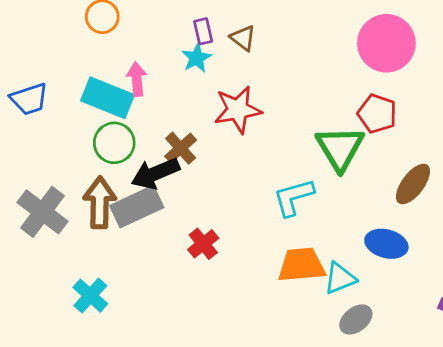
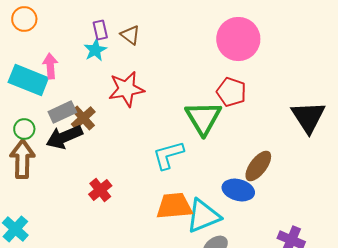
green circle: (114, 143) -> (24, 129), moved, size x0.7
brown ellipse: (413, 184) -> (258, 166), moved
gray rectangle: (137, 207) -> (62, 112), moved, size x0.7
cyan triangle: (340, 278) -> (203, 216), size x1.4

